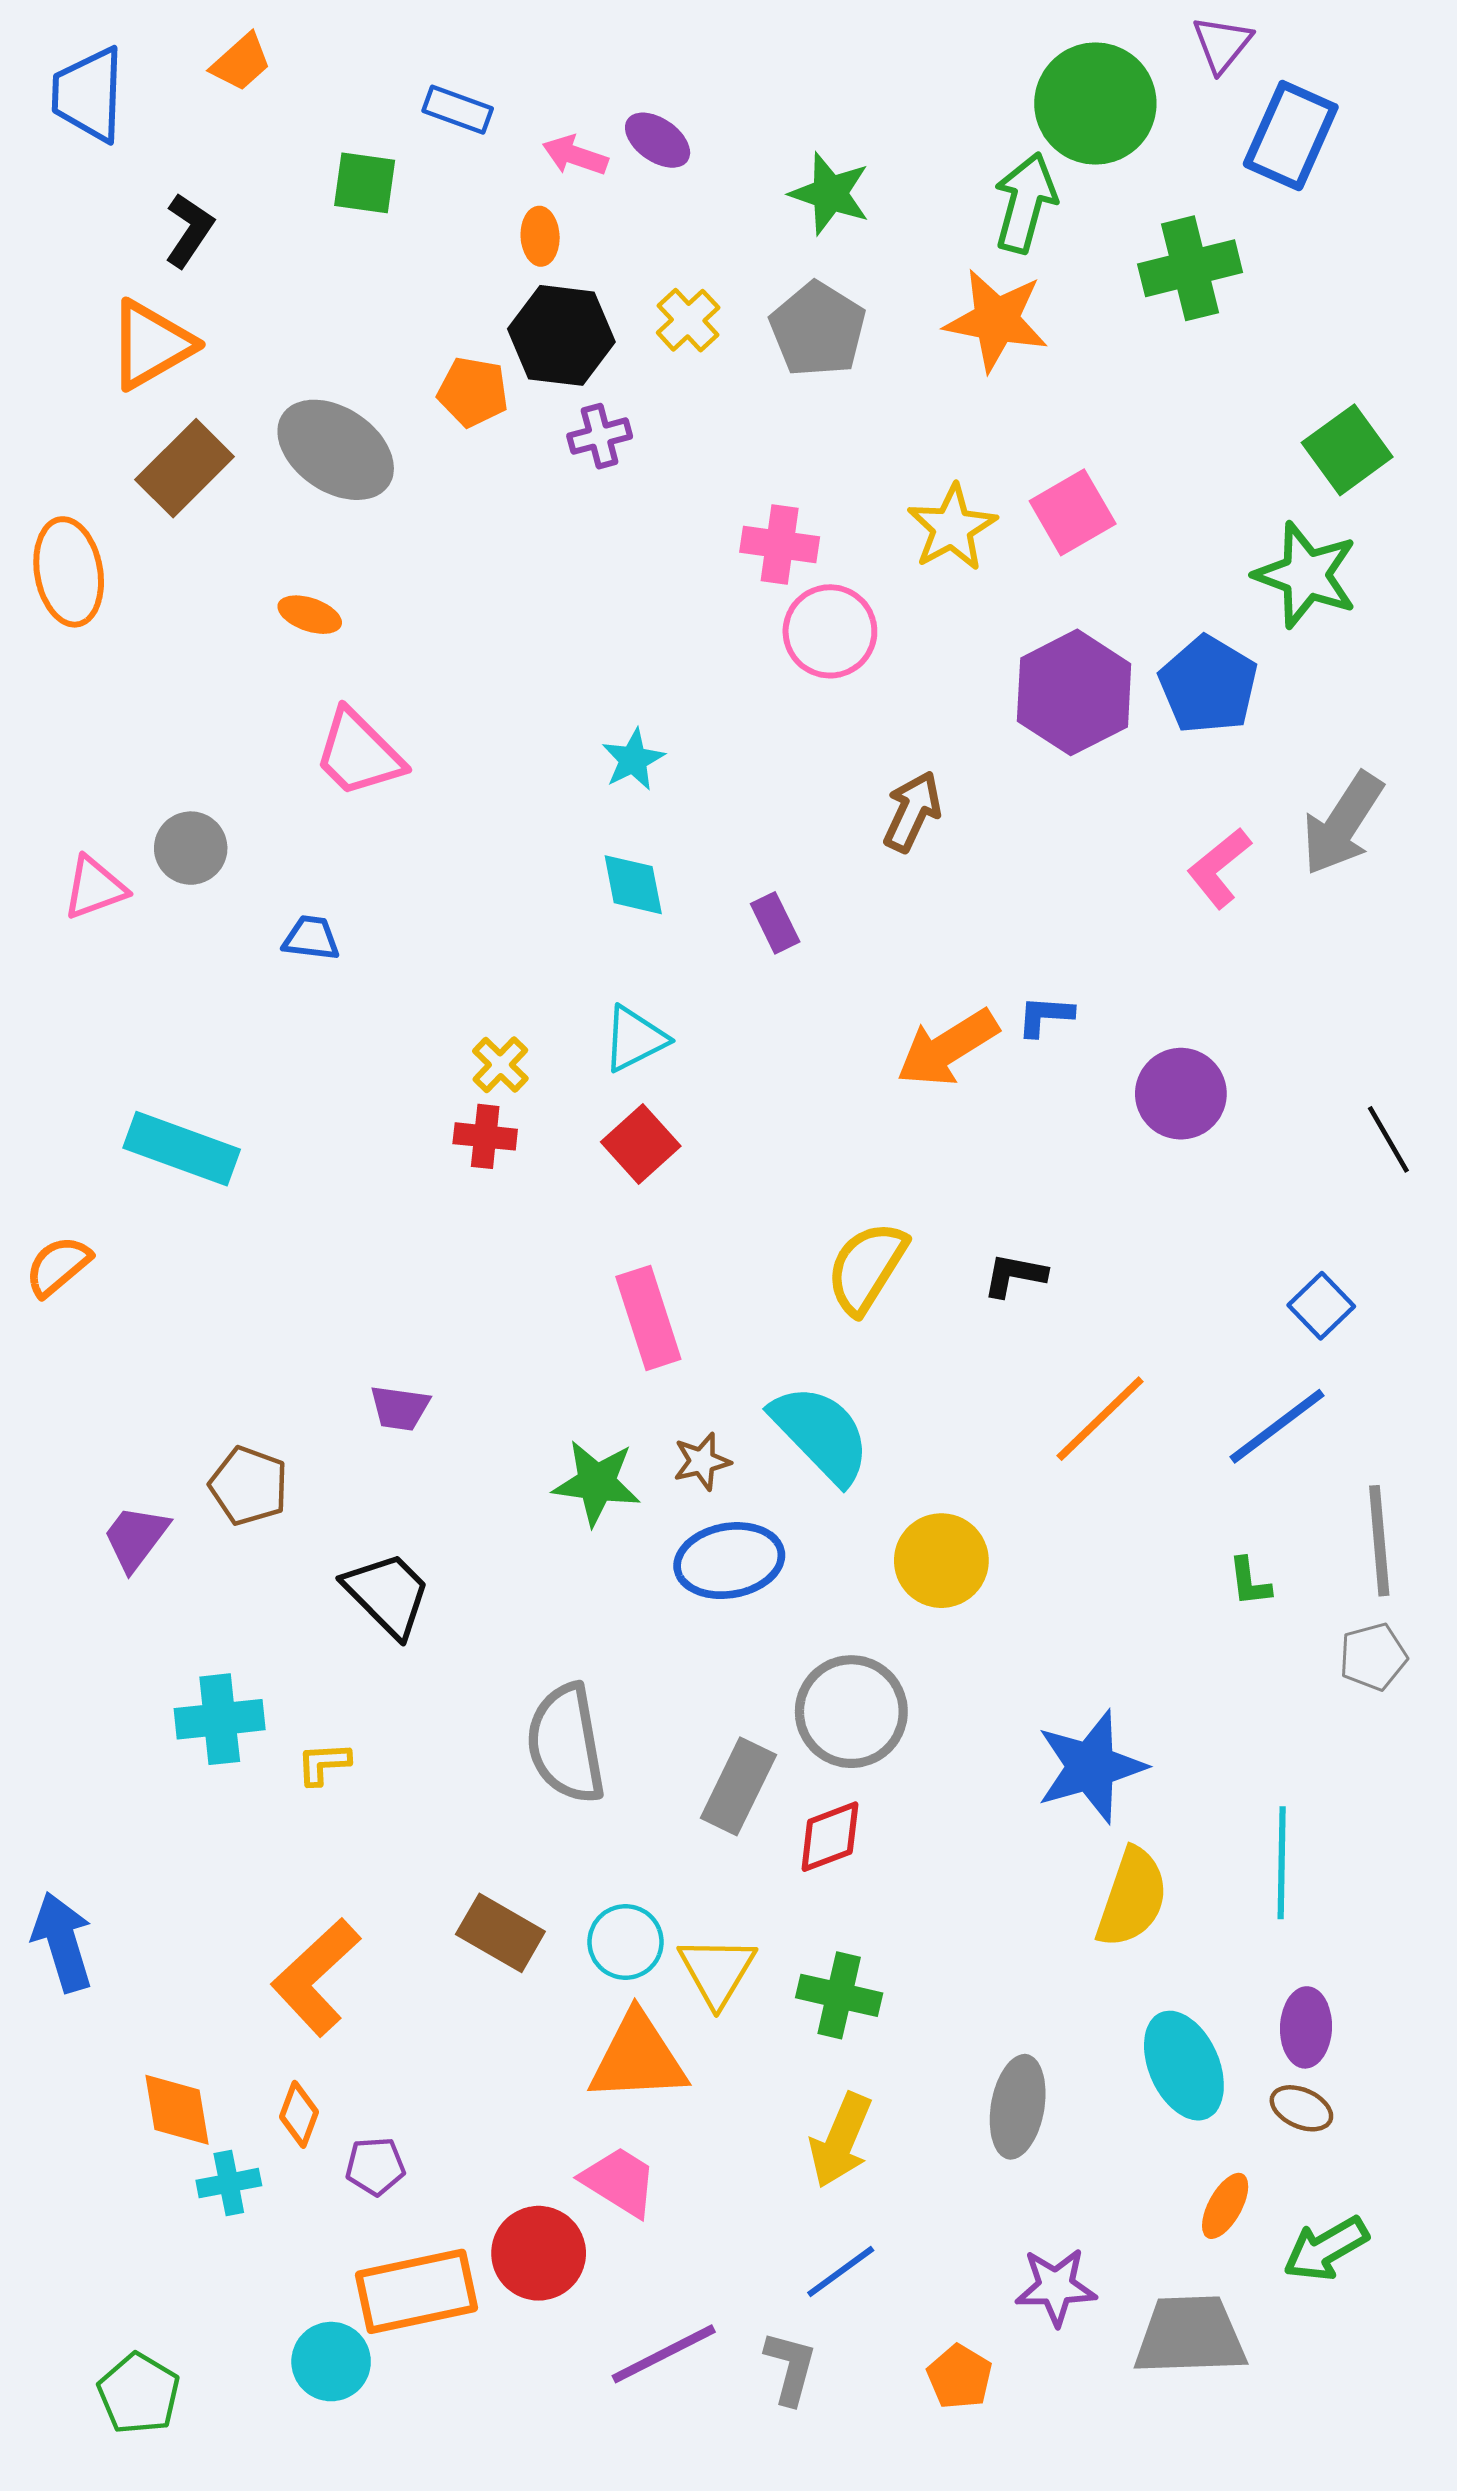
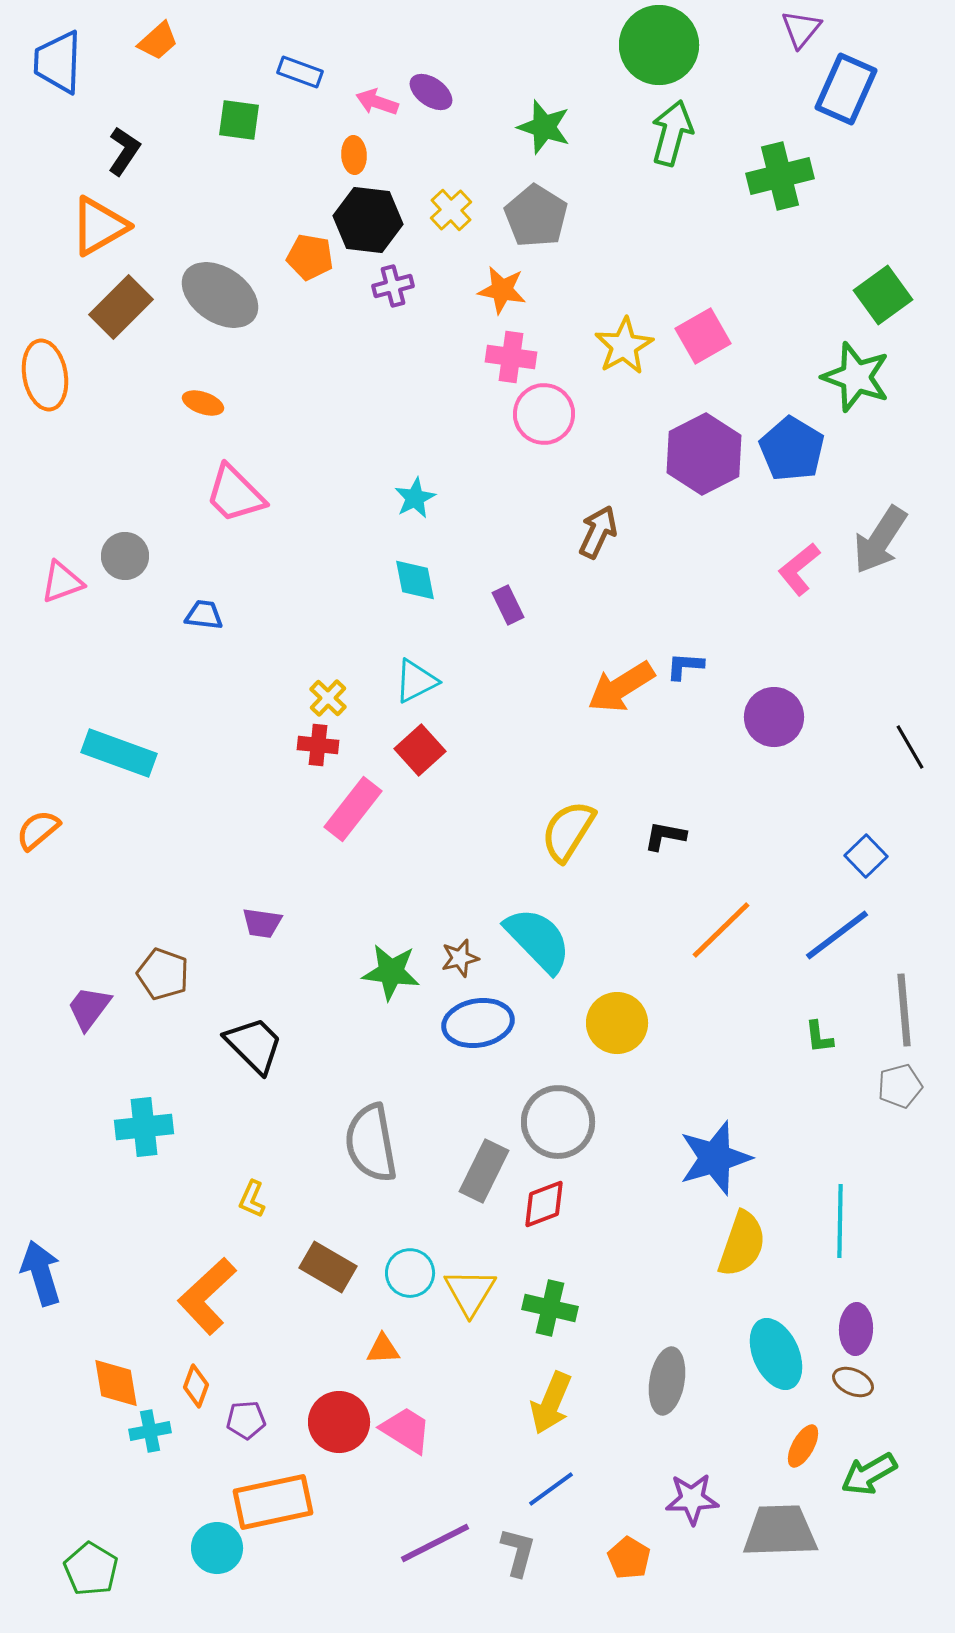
green circle: (1095, 104) -> (659, 45), moved
orange star: (996, 320) -> (502, 290), moved, size x0.7
pink rectangle: (648, 1318) -> (353, 809), moved, turned 56
yellow L-shape: (323, 1763) -> (252, 1199), moved, turned -63
orange triangle: (638, 2058) -> (383, 1349), moved, size x0.5
red circle: (539, 2253) -> (339, 1422), moved

